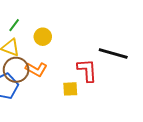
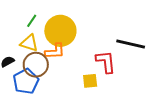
yellow circle: (43, 37) -> (60, 31), size x1.8
orange L-shape: (36, 69) -> (55, 51), moved, turned -30

